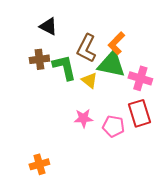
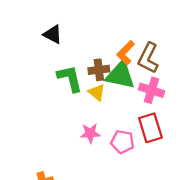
brown L-shape: (86, 48) -> (148, 58), moved
brown cross: (39, 59) -> (99, 70), moved

